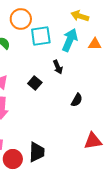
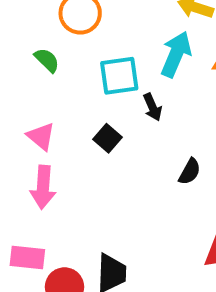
cyan square: (41, 36) -> (119, 76), moved

